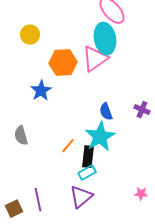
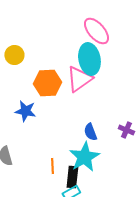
blue star: (41, 91) -> (25, 111), turned -30
orange line: (68, 146) -> (52, 166), turned -42

